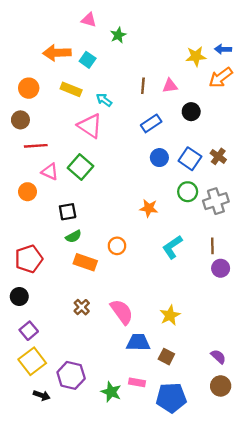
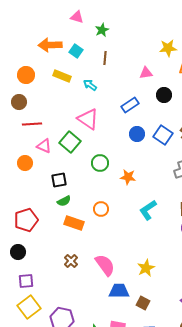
brown line: (143, 86) -> (105, 58), moved
pink triangle: (90, 126) -> (88, 119), moved
green circle: (188, 192) -> (100, 163), moved
purple square: (29, 331) -> (26, 281), turned 35

